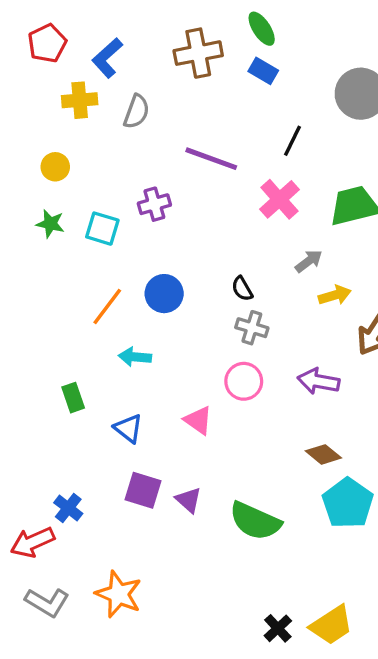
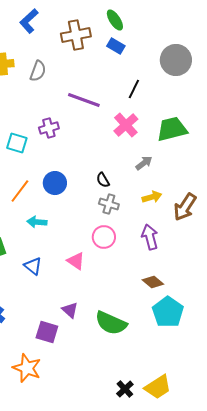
blue L-shape: (107, 58) -> (29, 21), moved
yellow arrow: (335, 295) -> (152, 197), moved
purple arrow: (318, 381) -> (150, 237), turned 65
purple square: (143, 490) -> (47, 332), moved

